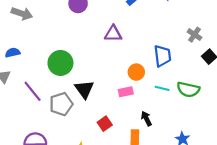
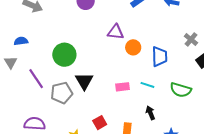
orange circle: (136, 72) -> (133, 47), moved
cyan line: (162, 88) -> (147, 85), moved
black arrow: (146, 118) -> (150, 113), moved
red square: (105, 124) -> (100, 123), moved

